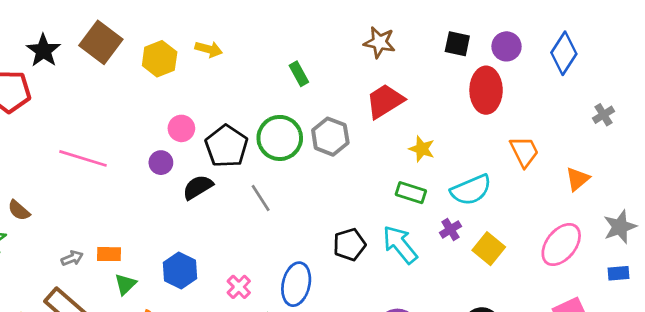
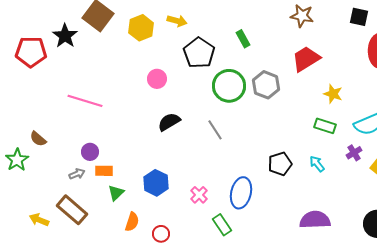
black star: (43, 51) -> (65, 36), moved
black pentagon: (226, 146) -> (199, 53), moved
purple circle: (161, 163) -> (90, 152), moved
cyan arrow: (400, 245) -> (317, 164), size x0.6

